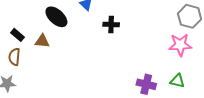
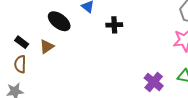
brown triangle: (42, 41) -> (47, 47), turned -35
purple cross: (146, 84) -> (154, 82), turned 30

